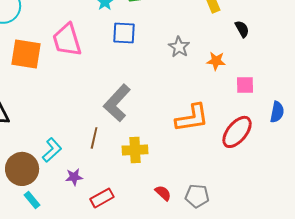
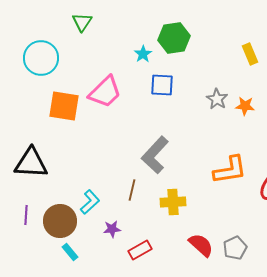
pink trapezoid: (67, 40) -> (105, 92), turned -117
orange star: (216, 61) -> (245, 106), moved
red semicircle: (163, 193) -> (201, 245), size x1.5
gray pentagon: (197, 196) -> (235, 248), turned -30

